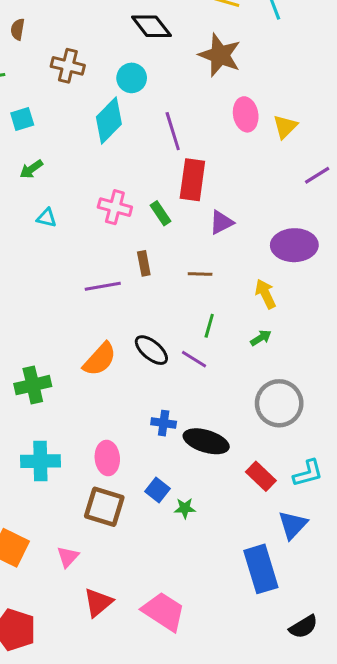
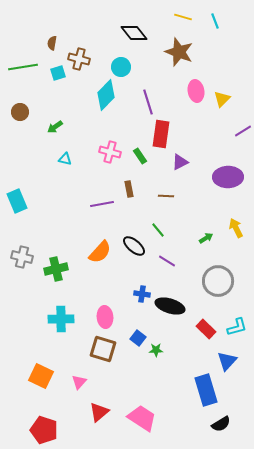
brown semicircle: (18, 29) -> (52, 43), moved
cyan square: (22, 119) -> (58, 73), moved
yellow arrow: (265, 294) -> (236, 228), moved
green line: (209, 326) -> (158, 230), moved, turned -56
purple line: (194, 359) -> (167, 261), moved
black semicircle: (303, 627) -> (221, 424), moved

